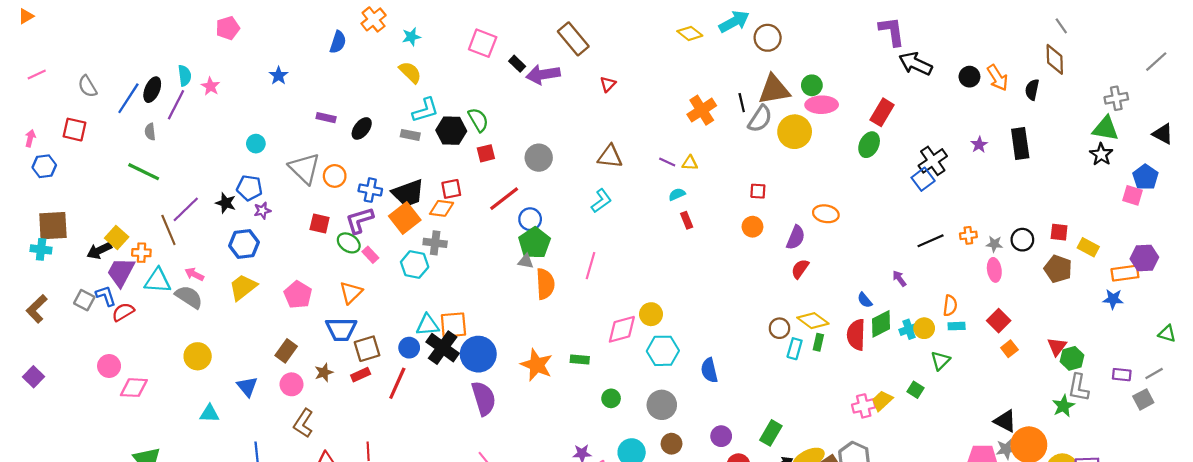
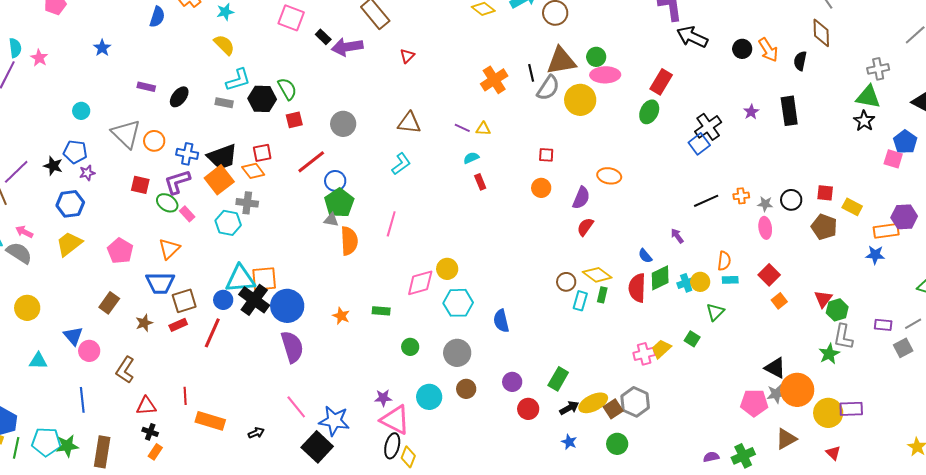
orange diamond: (442, 208) -> (253, 171), turned 45
cyan triangle: (428, 325) -> (240, 279), size x1.4
orange star: (537, 365) -> (341, 316), size x0.6
pink circle: (291, 384) -> (89, 351), moved

